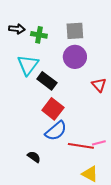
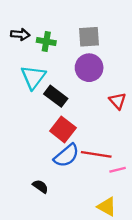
red line: (81, 146) -> (96, 154), moved

